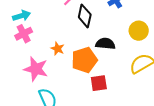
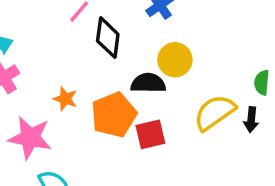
yellow circle: (139, 31) -> (175, 60), moved
red square: (99, 83) -> (150, 134), moved

